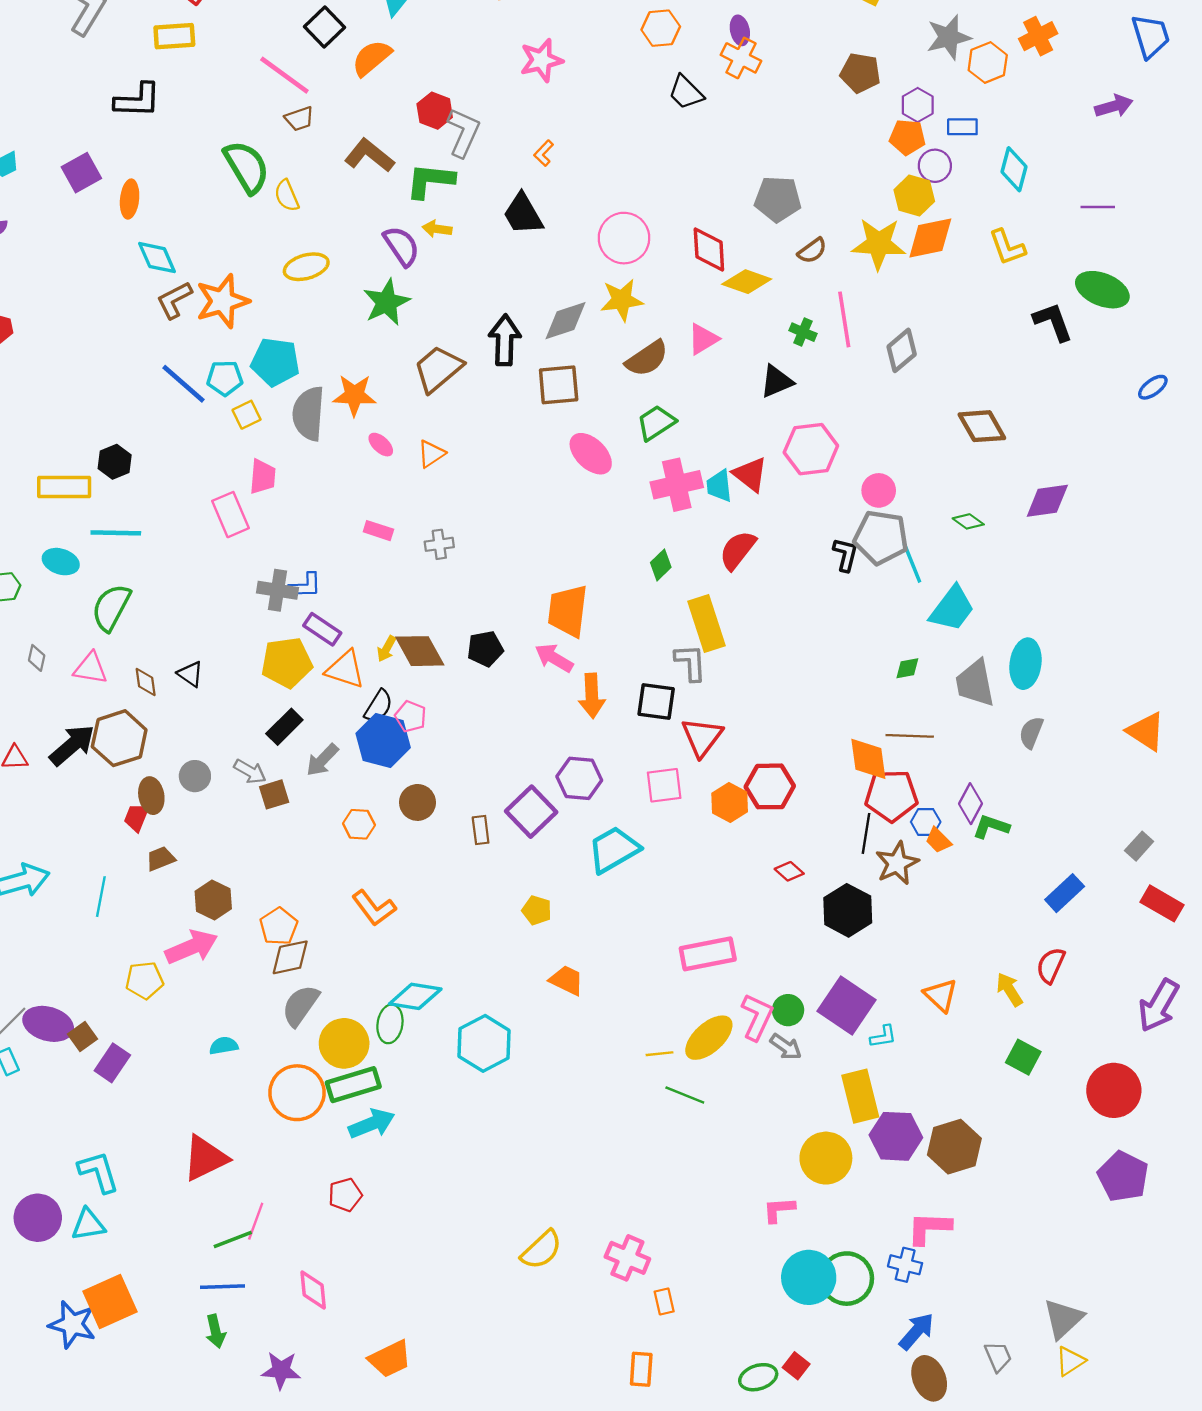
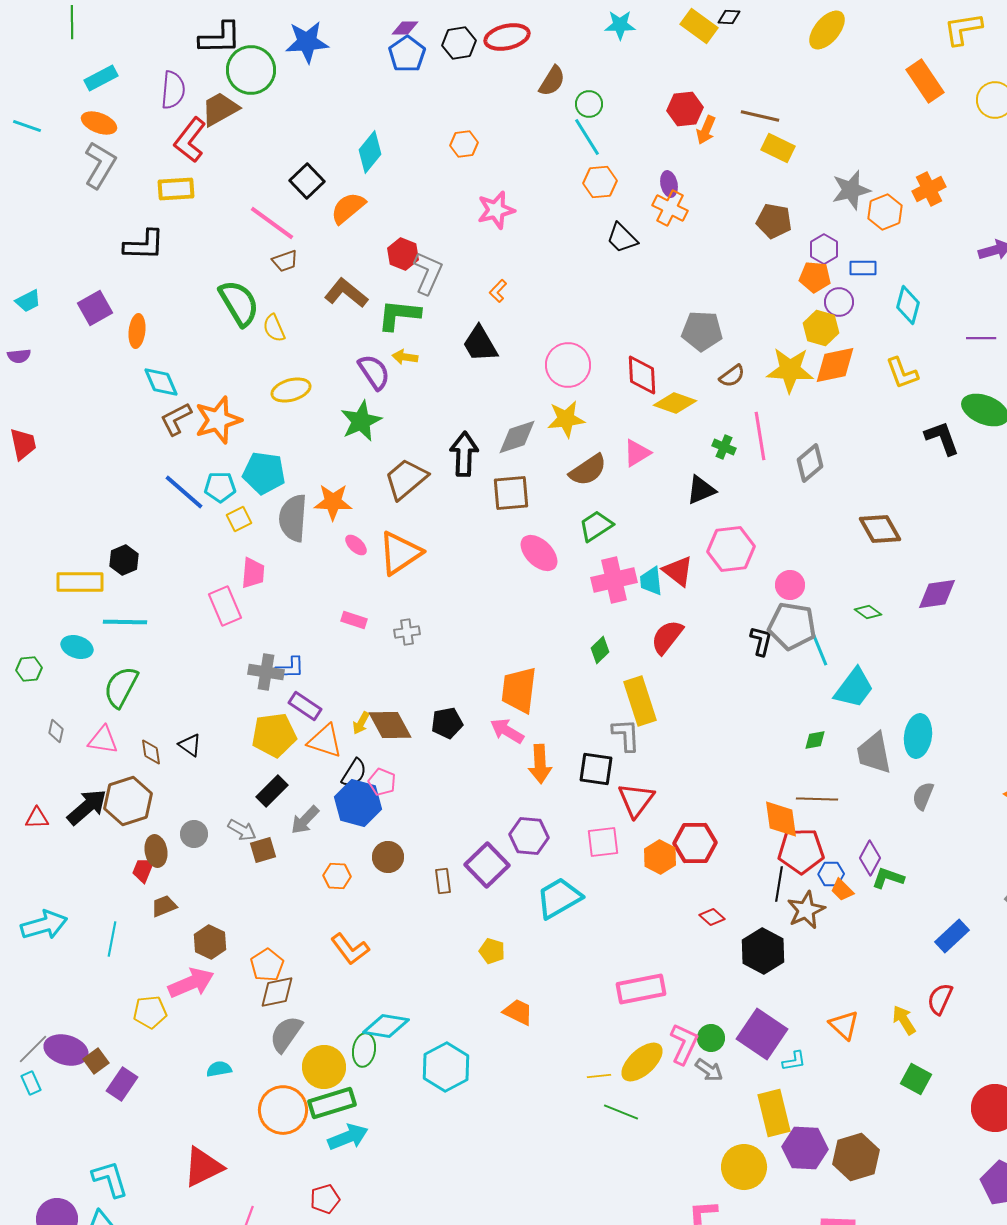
orange triangle: (431, 454) -> (400, 553), size x1.8

